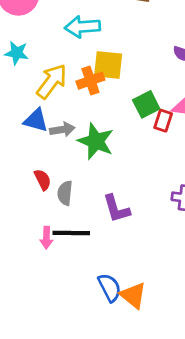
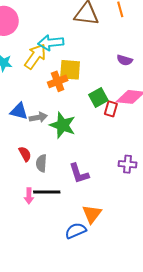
yellow arrow: (52, 81) -> (35, 56), moved
blue semicircle: (110, 288) -> (76, 231), turned -85
orange triangle: (133, 295) -> (92, 214), moved, turned 30

